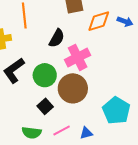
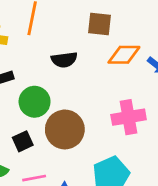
black semicircle: (57, 38) -> (64, 60), turned 36
pink cross: (78, 57) -> (129, 117), moved

